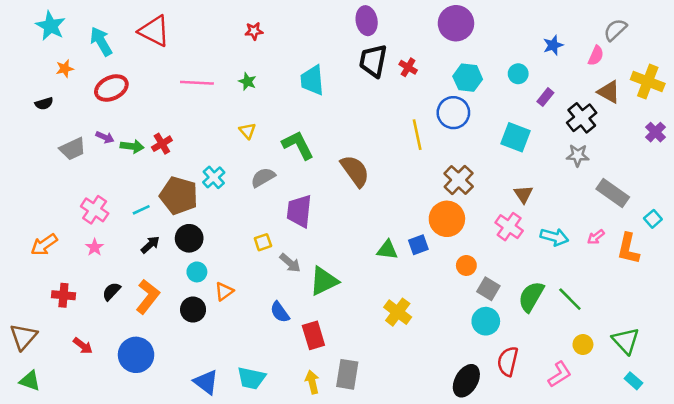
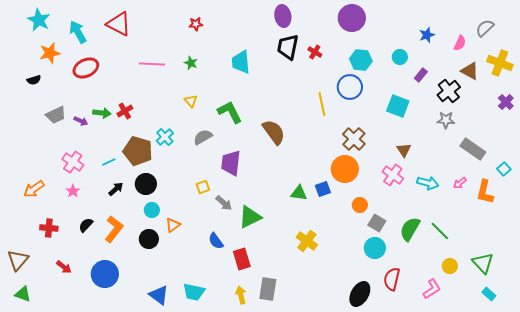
gray semicircle: (615, 30) -> (485, 28), moved
orange star: (65, 69) -> (50, 53), size x1.5
purple arrow: (105, 137) -> (81, 121), moved

